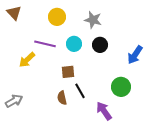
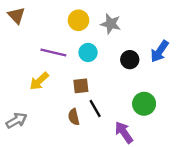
yellow circle: (57, 17) -> (78, 20), moved
black circle: (100, 45) -> (130, 60), moved
blue arrow: (135, 55) -> (160, 51), moved
yellow arrow: (27, 60) -> (39, 81), moved

